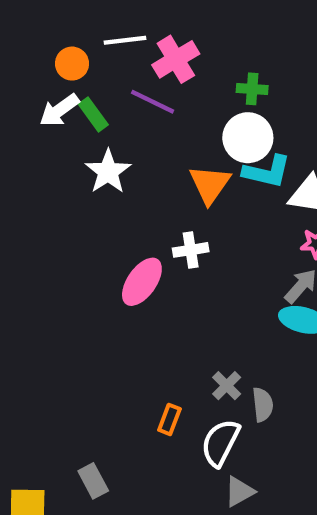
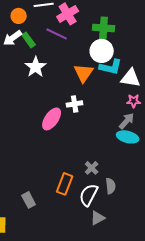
green cross: (252, 89) -> (104, 28), size x1.5
gray semicircle: (263, 405) -> (111, 186), moved
orange rectangle: (169, 419) -> (65, 184), size x1.5
gray rectangle: (93, 481) -> (29, 200), moved

